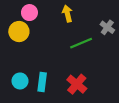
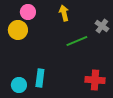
cyan circle: (20, 81) -> (19, 85), moved
red cross: (77, 84) -> (95, 80), moved, turned -36

